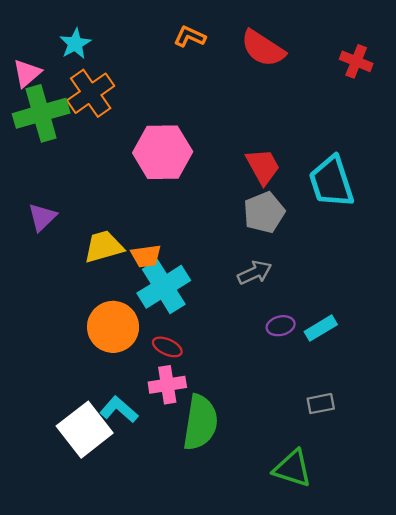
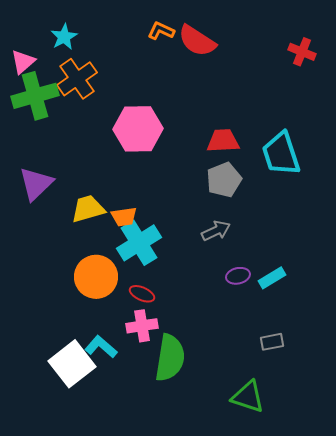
red semicircle: (263, 48) -> (197, 41), moved
red trapezoid: (263, 166) -> (223, 141), turned -64
purple triangle: (42, 217) -> (36, 184), size x1.4

